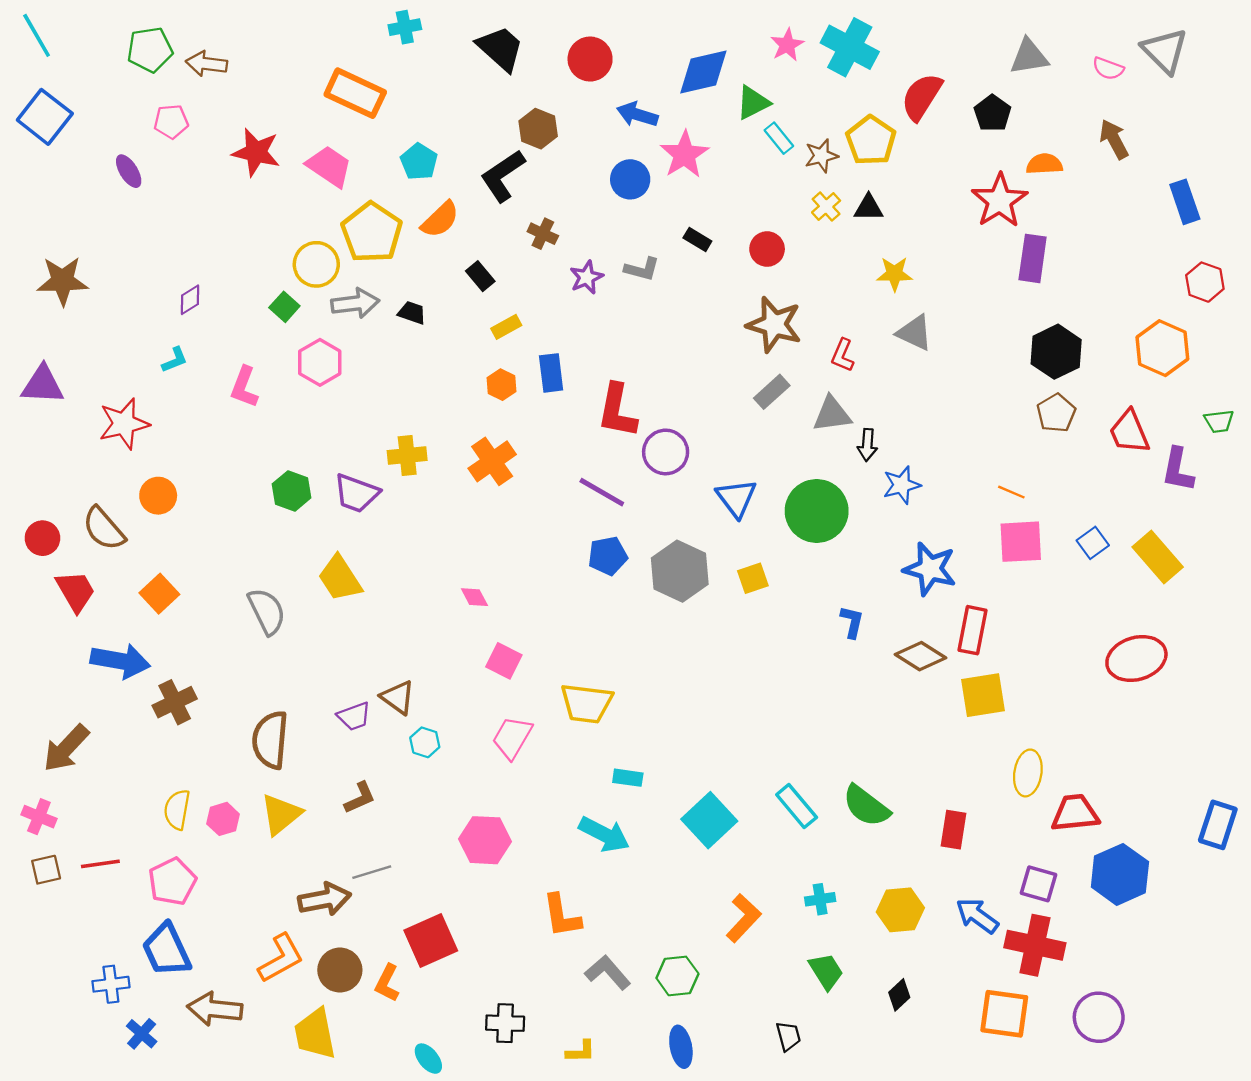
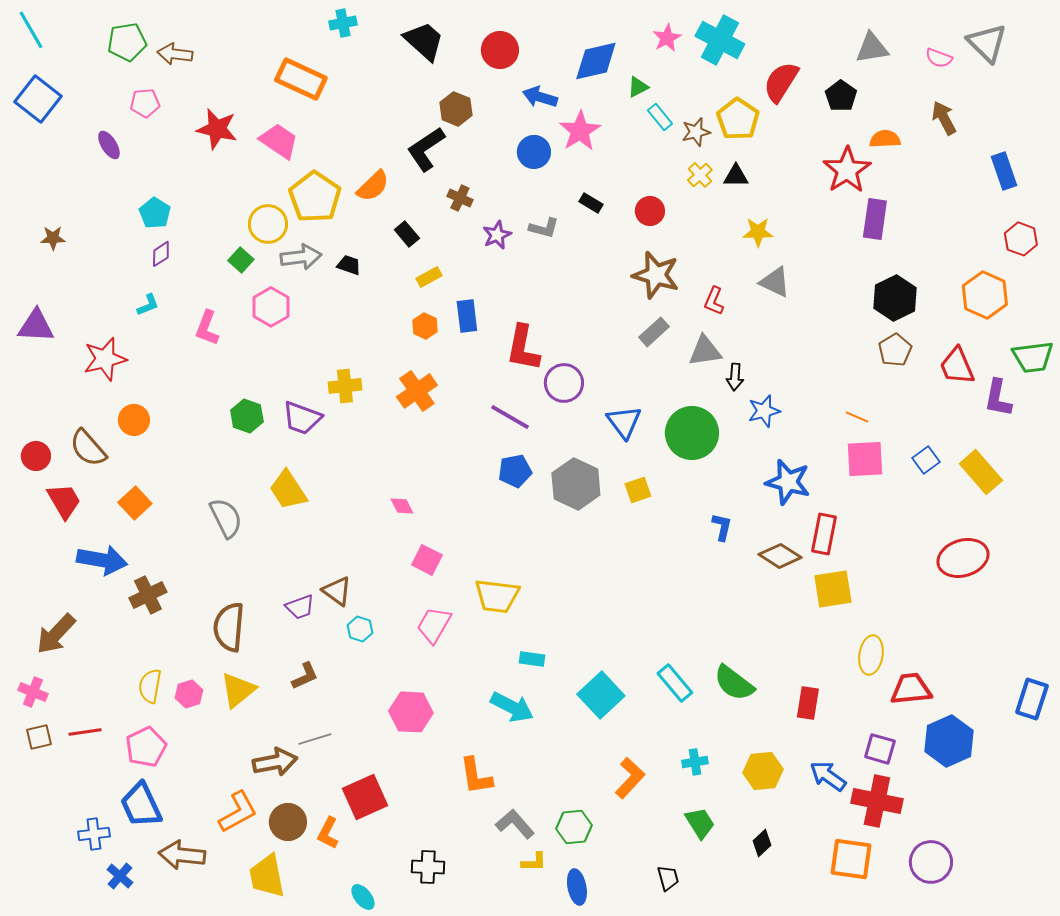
green triangle: (753, 103) -> (638, 87), size x0.7
cyan pentagon: (419, 162) -> (155, 213), moved
brown star: (63, 281) -> (53, 238), size x0.6
green trapezoid: (1219, 421) -> (1033, 357), size x1.6
yellow L-shape: (581, 1051) -> (534, 862), moved

